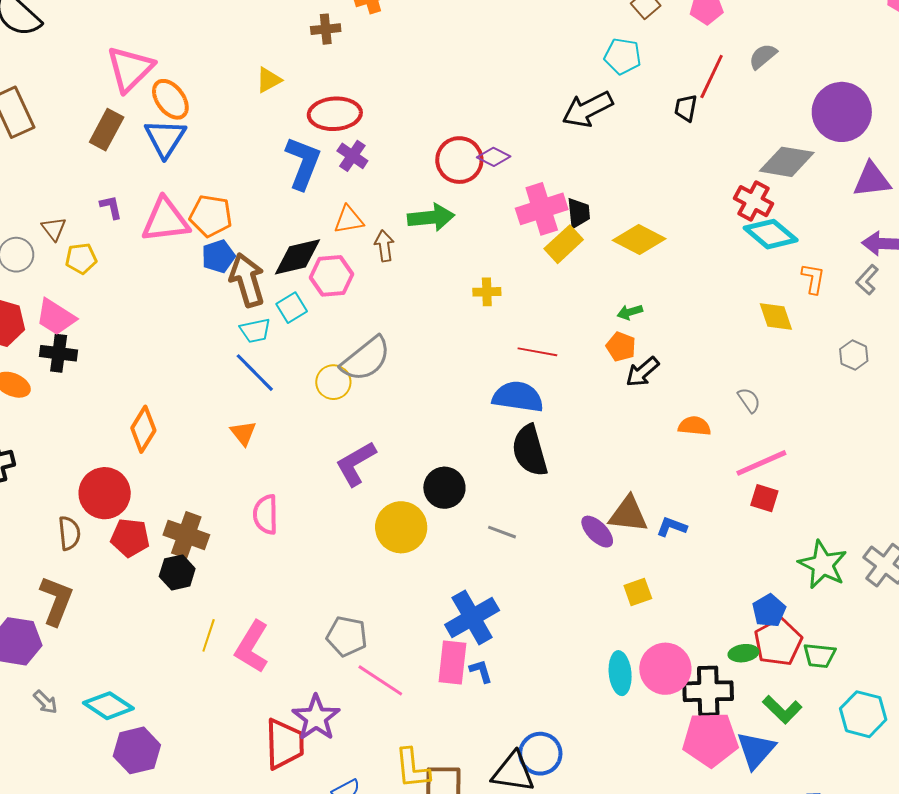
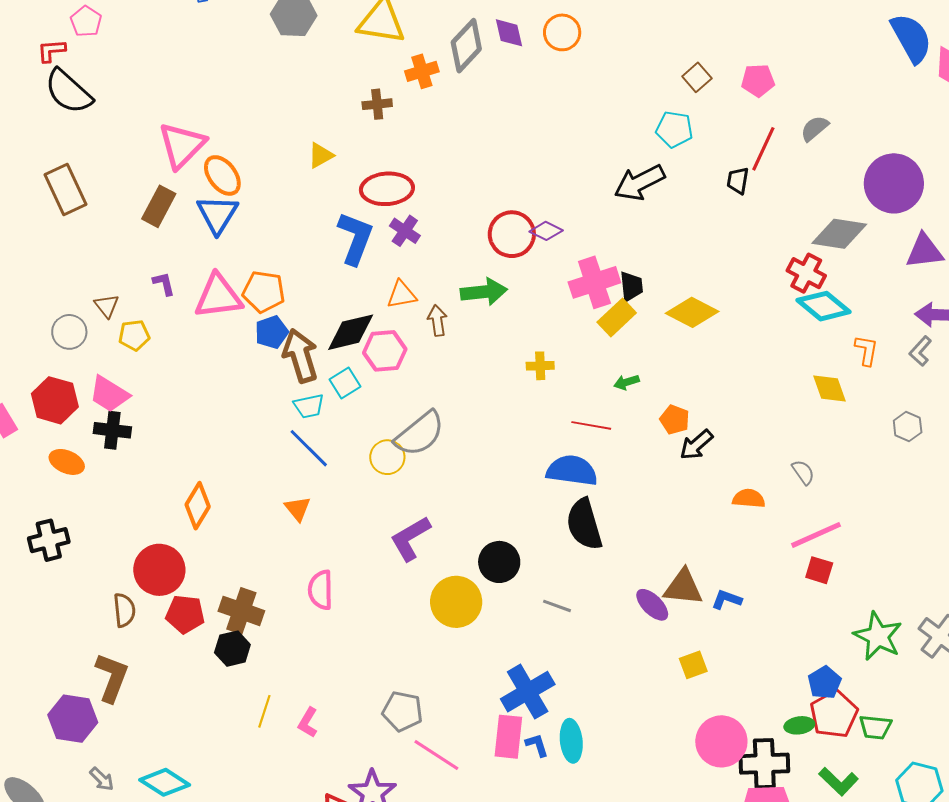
green arrow: (630, 312) -> (626, 382), moved
pink L-shape: (252, 647) -> (308, 722), size x0.6
cyan ellipse: (620, 673) -> (571, 741), moved

